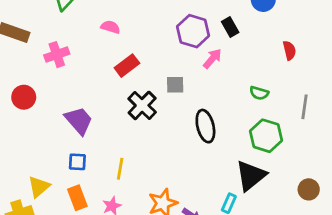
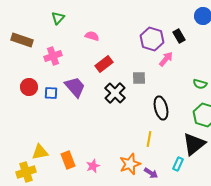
purple trapezoid: (79, 121) -> (75, 87), moved
blue square: (77, 162) -> (51, 93), moved
yellow line: (120, 169) -> (149, 139), moved
yellow triangle: (39, 187) -> (40, 152), turned 30

